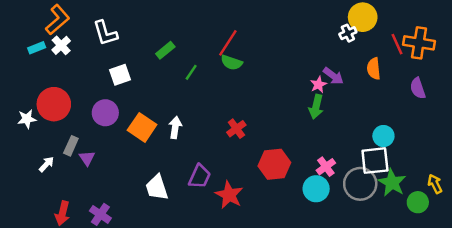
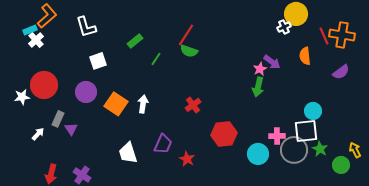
white cross: (61, 45) -> (36, 40), moved
cyan rectangle: (37, 48) -> (30, 30), moved
purple semicircle: (418, 88) -> (341, 72), turned -108
pink cross: (326, 167) -> (277, 136), moved, turned 35
green star: (392, 183) -> (320, 149), size x0.7
red star: (229, 195) -> (187, 159), size x0.7

